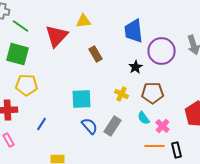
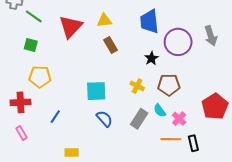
yellow triangle: (84, 21) -> (104, 20), moved
green square: (18, 54) -> (31, 45), size x0.6
gray rectangle: (112, 126) -> (139, 119), moved

